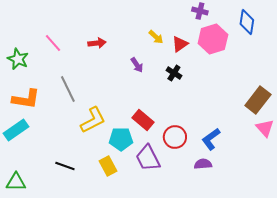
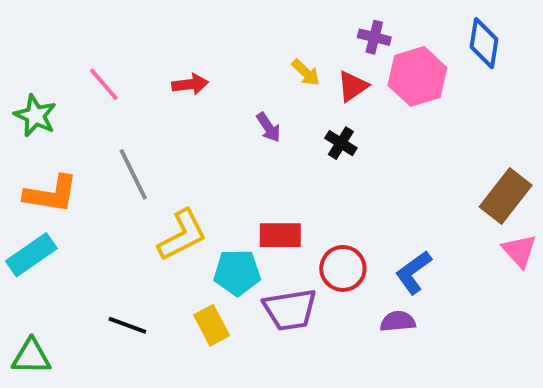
purple cross: (200, 11) -> (374, 37), moved
red rectangle: (143, 120) -> (280, 235), turned -40
purple trapezoid: (148, 158) -> (290, 310), turned -72

